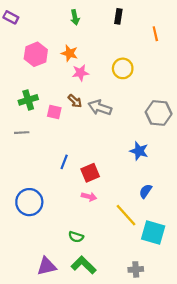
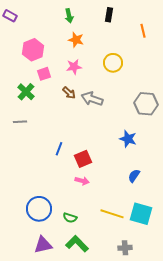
orange star: (69, 53) -> (76, 40), moved
green cross: (28, 100) -> (26, 92), turned -30
pink square: (54, 112) -> (44, 74), moved, turned -32
blue circle: (29, 202) -> (39, 209), moved
yellow line: (126, 215) -> (112, 214), moved, turned -30

